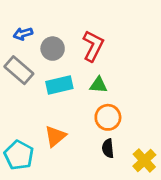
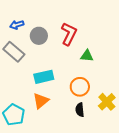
cyan rectangle: (59, 85) -> (44, 77), moved
green triangle: (98, 85) -> (87, 56), moved
yellow cross: (144, 161) -> (107, 102), moved

